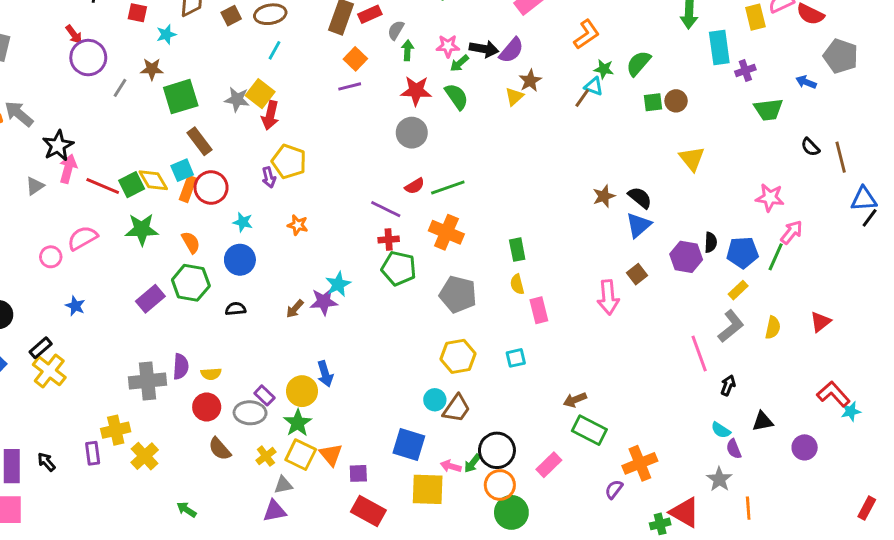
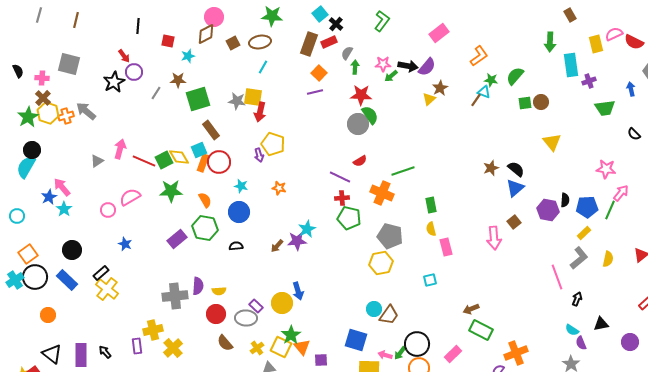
purple circle: (88, 58) -> (134, 72), size x0.7
blue arrow: (806, 82) -> (631, 89), turned 56
yellow square: (260, 94) -> (253, 97), turned -30
green semicircle: (457, 97) -> (370, 115), moved
black star: (58, 146) -> (114, 82), moved
green line: (448, 187) -> (403, 171), moved
yellow hexagon: (458, 356) -> (381, 263), moved
green star: (298, 423) -> (291, 335), moved

